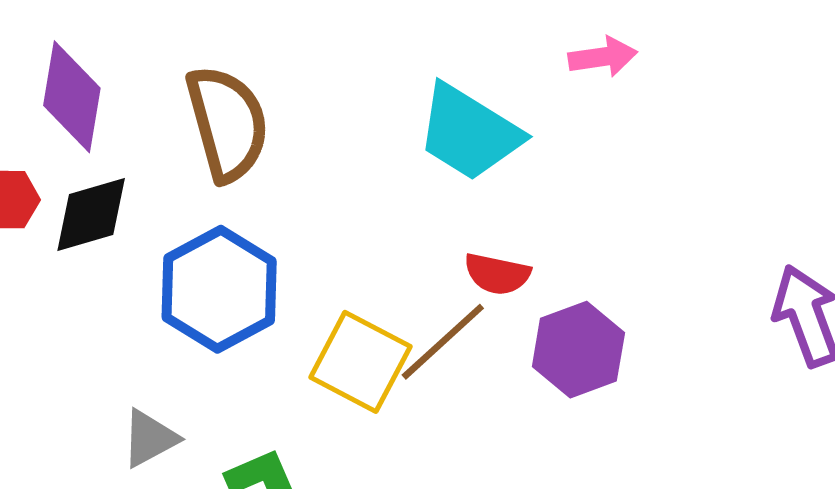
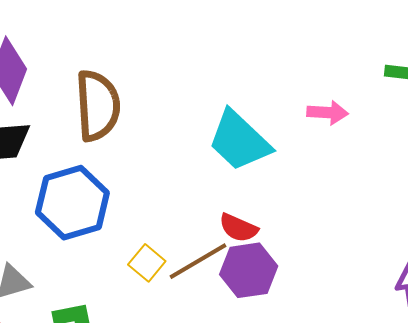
purple hexagon: (578, 350) -> (249, 270), moved
yellow square: (360, 362) -> (147, 263), size x0.6

